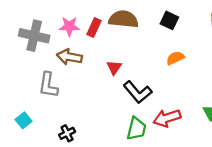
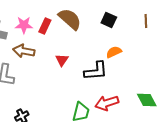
brown semicircle: (124, 19) -> (70, 19), turned 35
black L-shape: (138, 92) -> (96, 71), moved, turned -55

